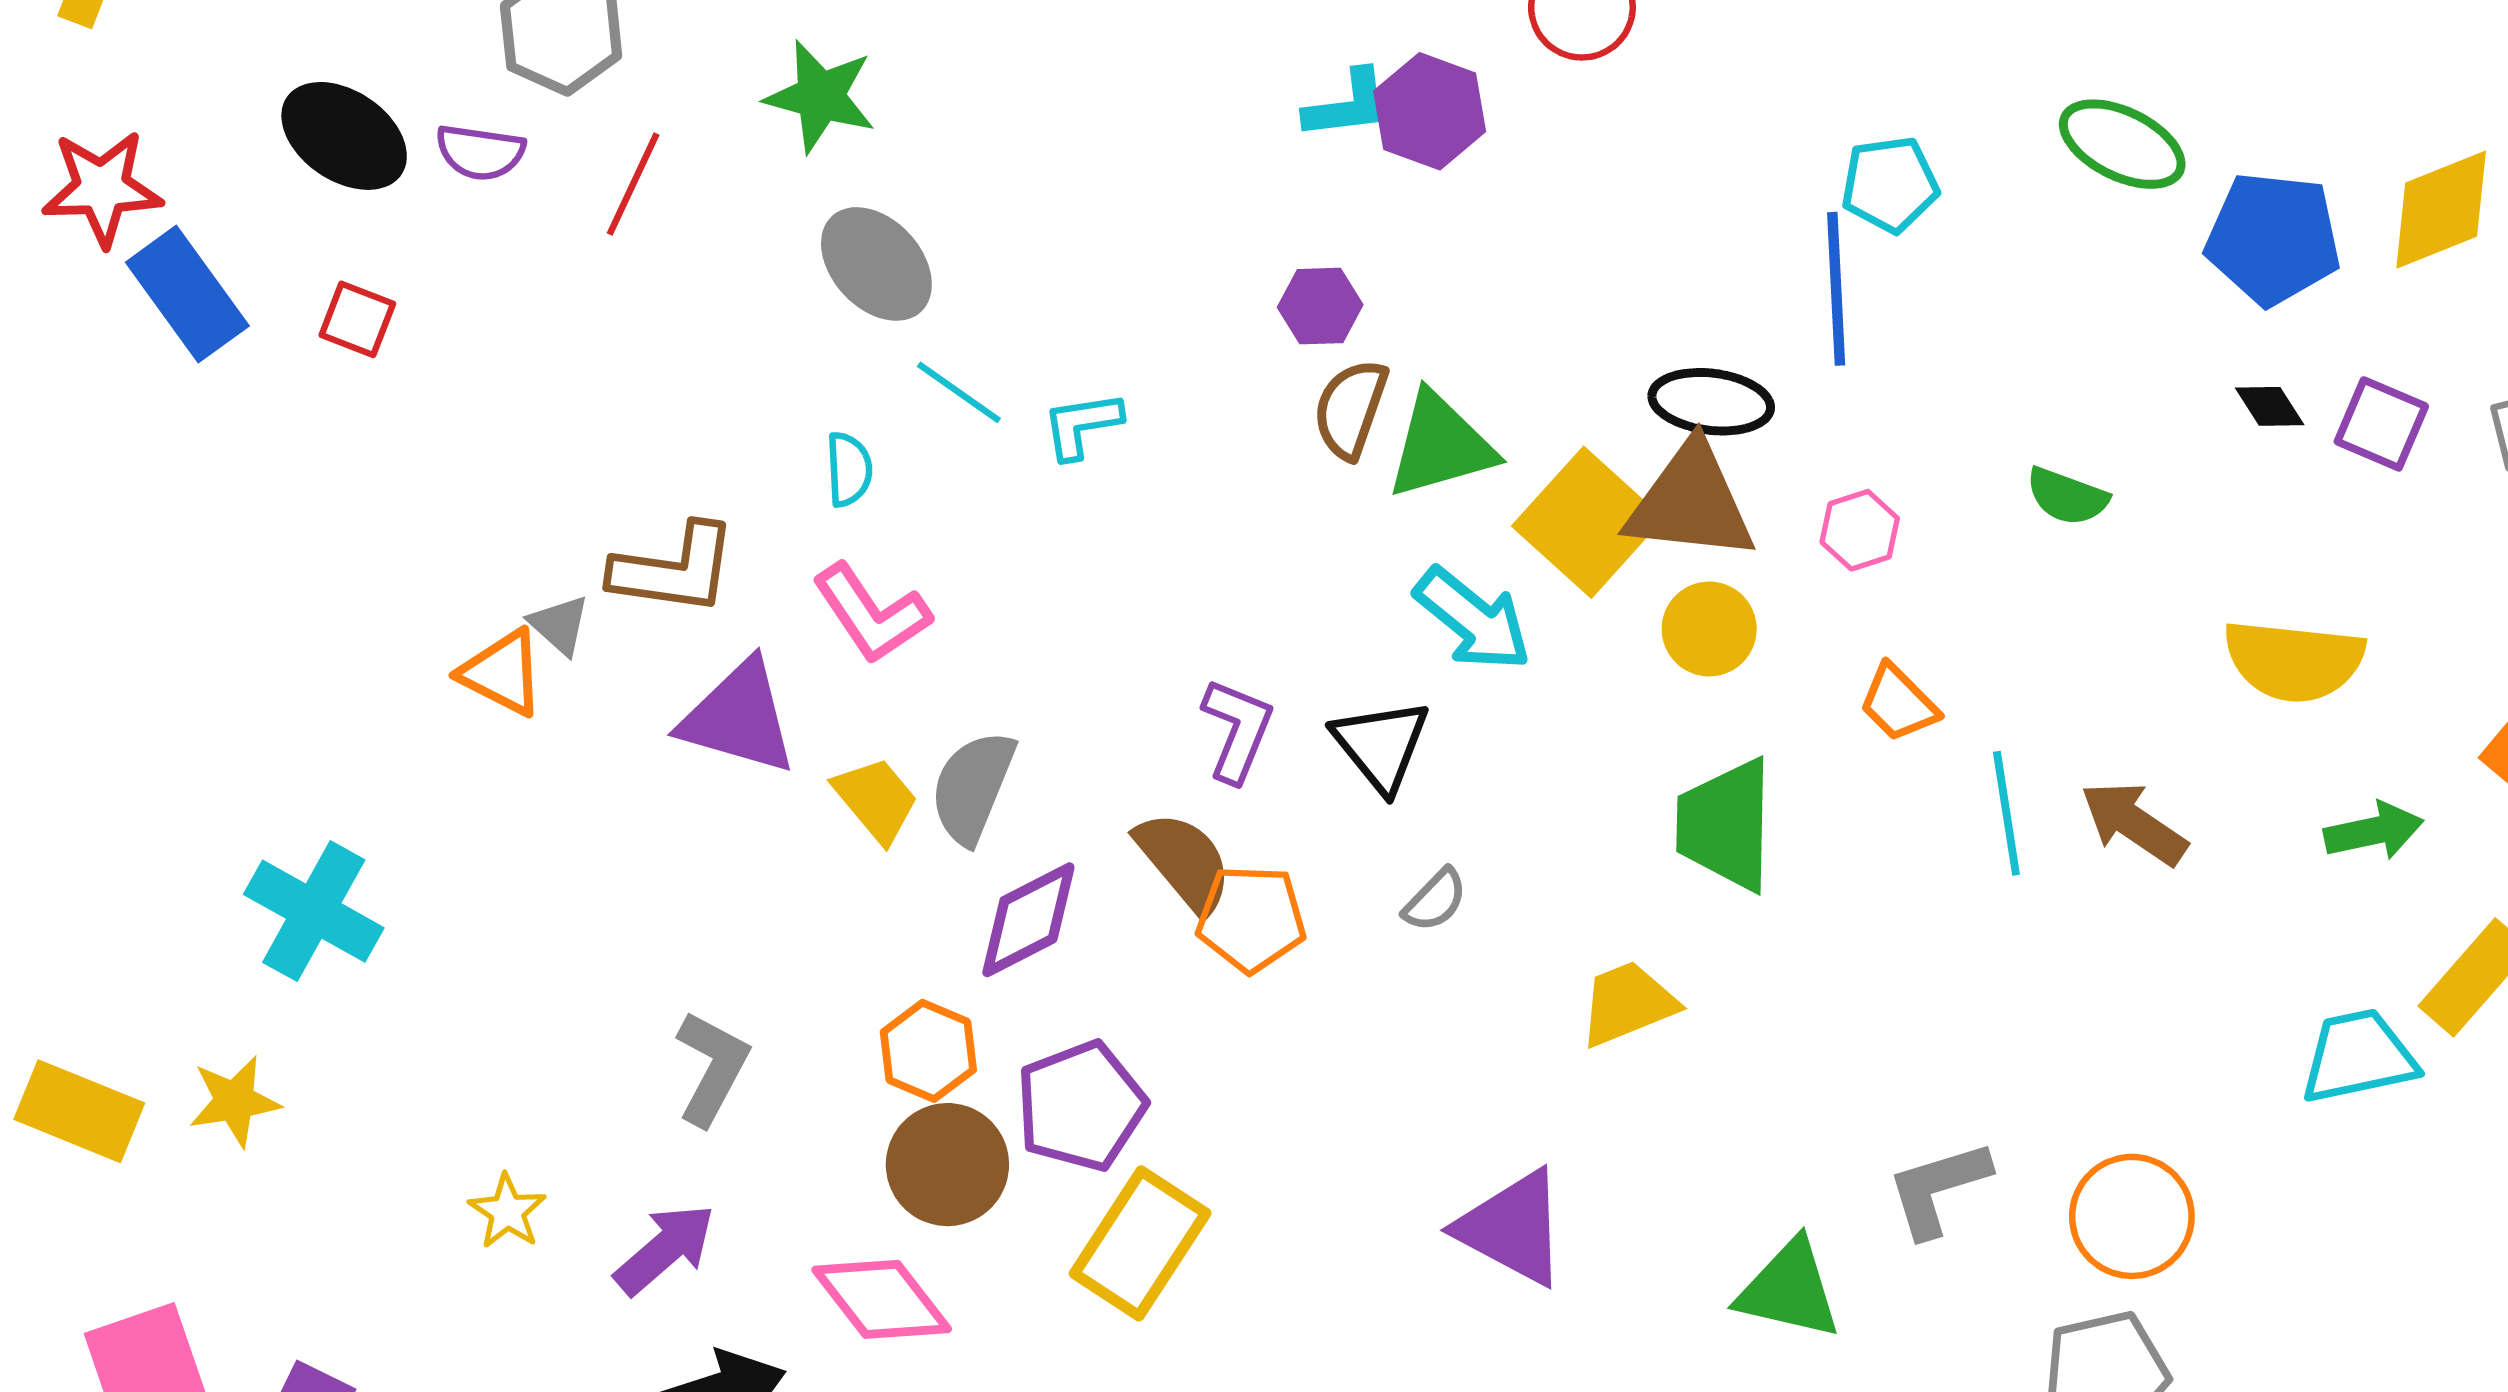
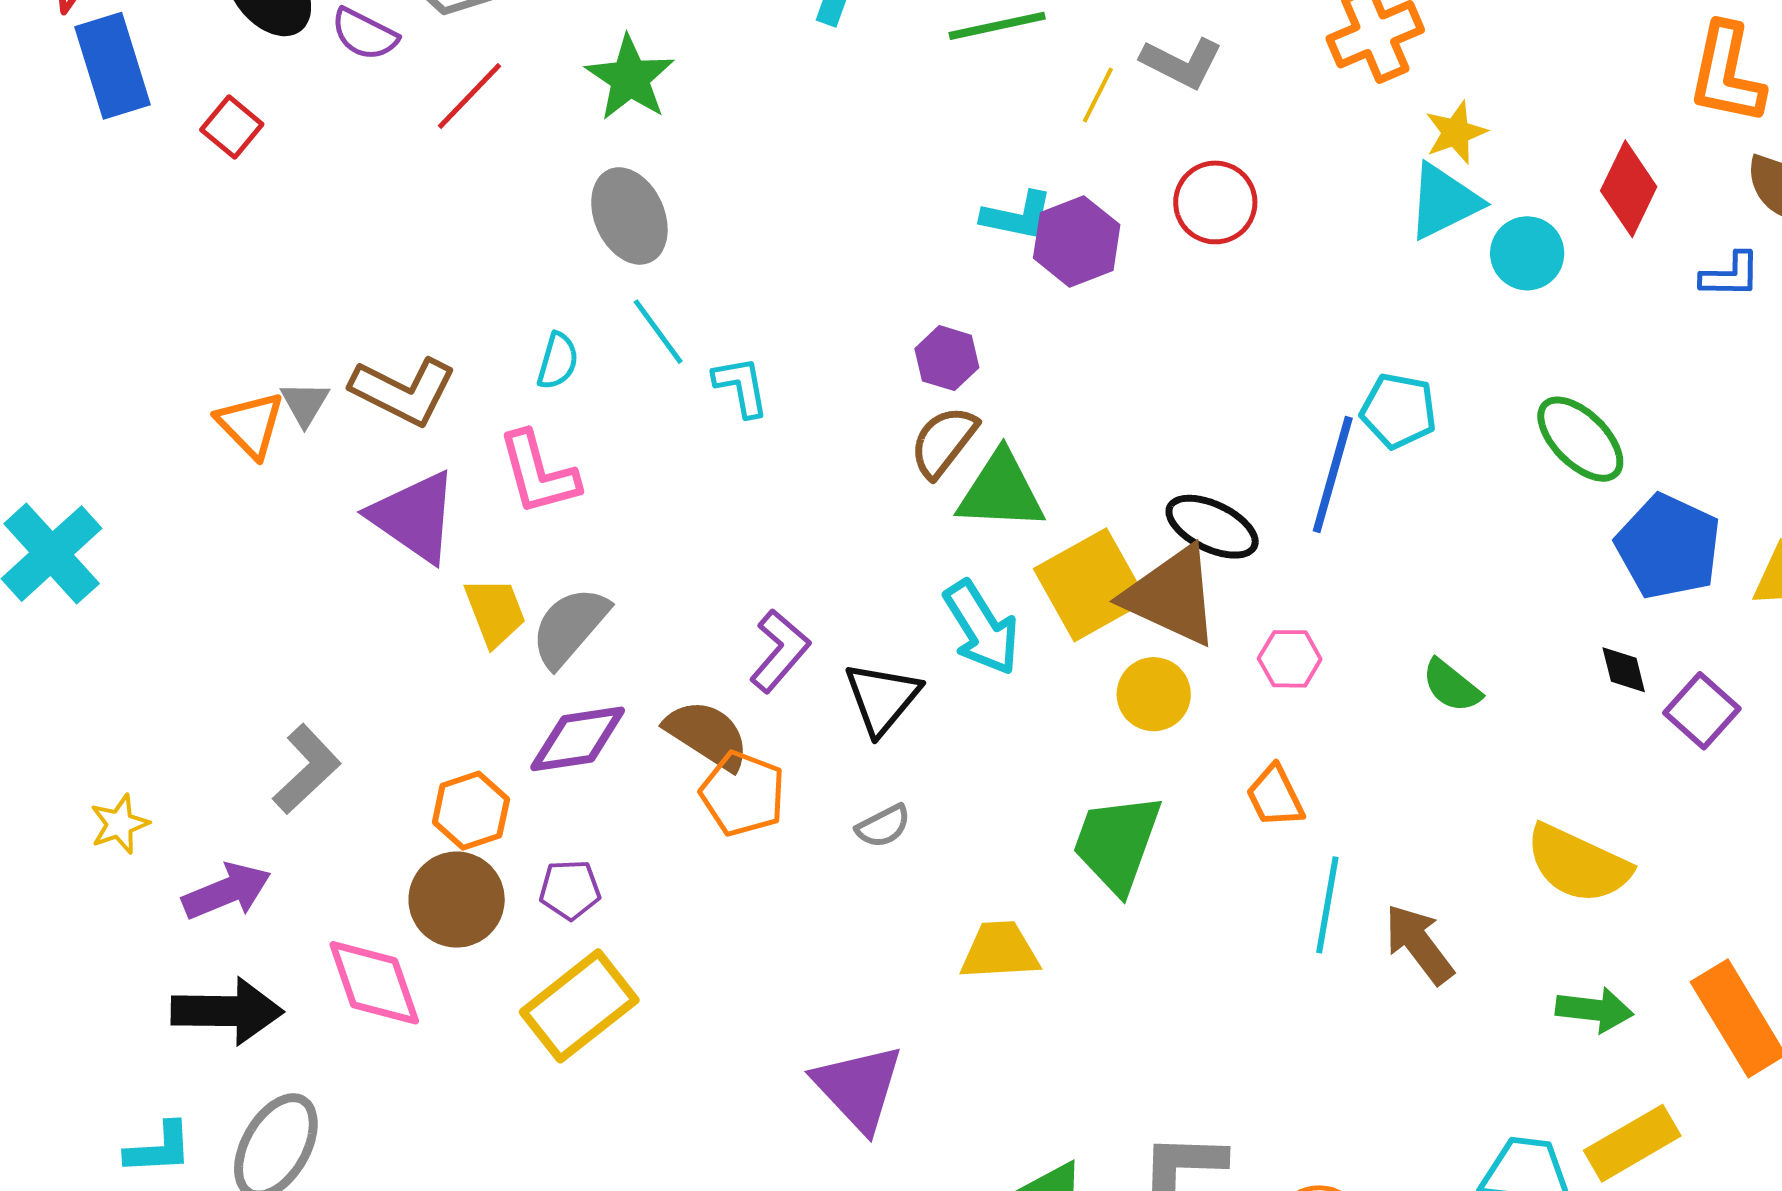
cyan L-shape: (1082, 425) -> (741, 386), turned 70
brown semicircle: (1184, 862) -> (707, 735), turned -36
purple pentagon: (1081, 1106) -> (570, 890), size x0.6

